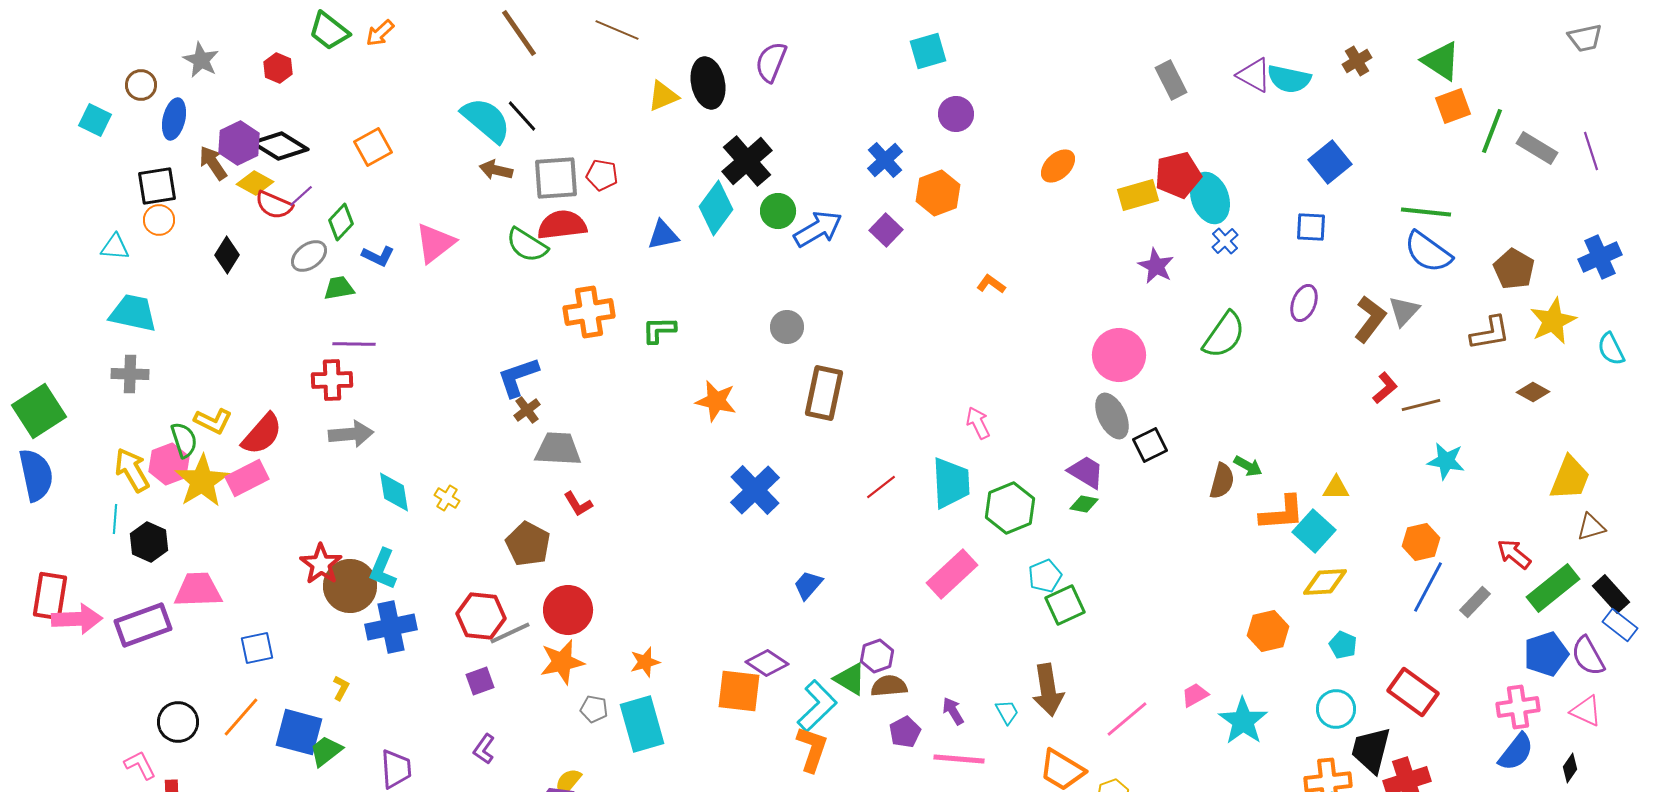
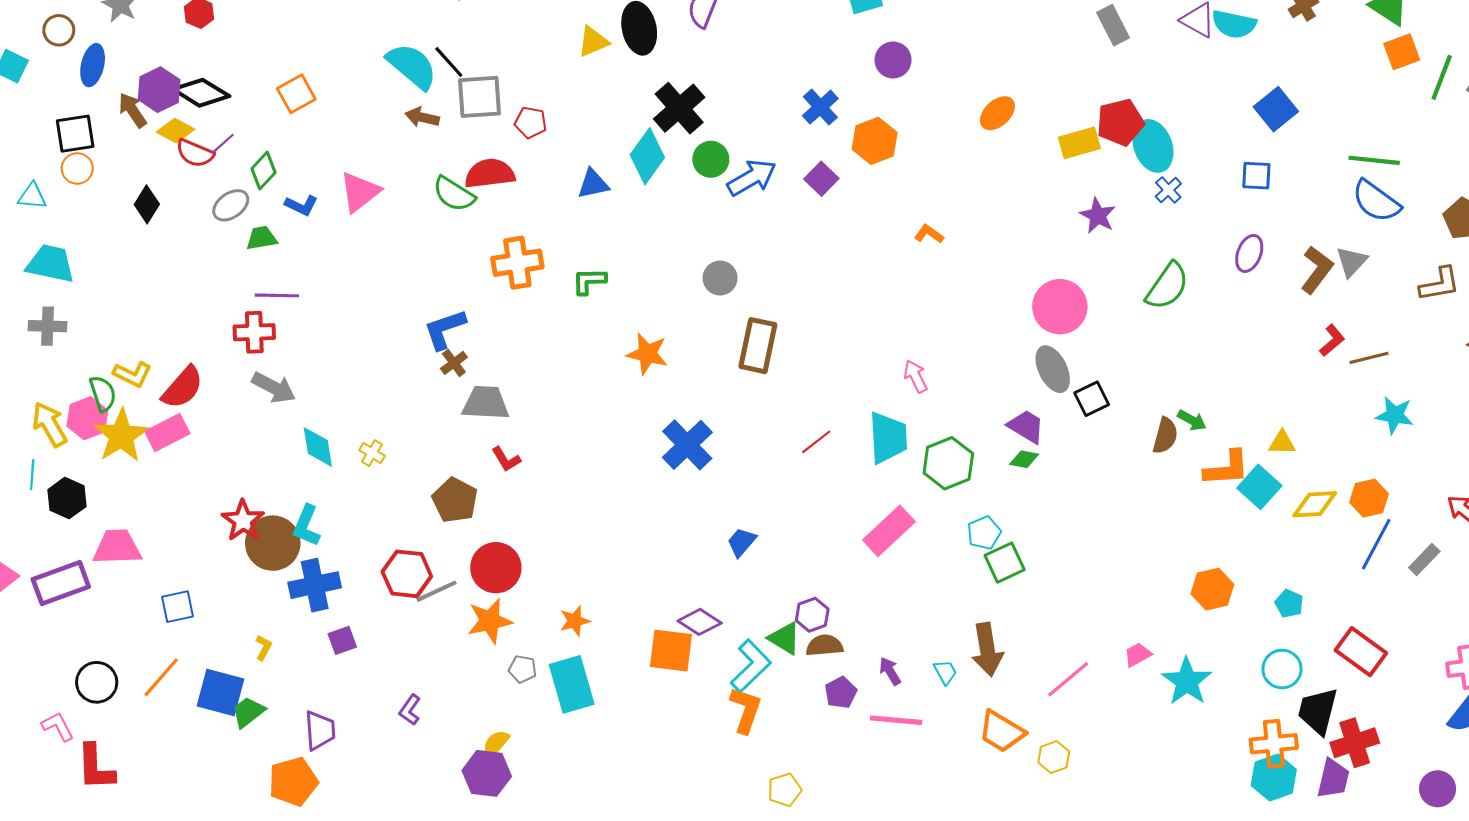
gray square: (556, 178) -> (479, 97), moved
gray arrow: (351, 434) -> (274, 388), turned 33
yellow diamond: (1325, 582) -> (1315, 504), moved
purple square: (480, 681) -> (342, 640), moved

